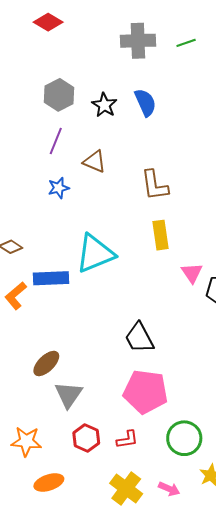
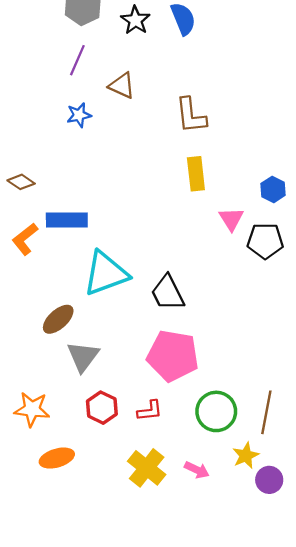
cyan triangle: (95, 254) -> (106, 273), moved

